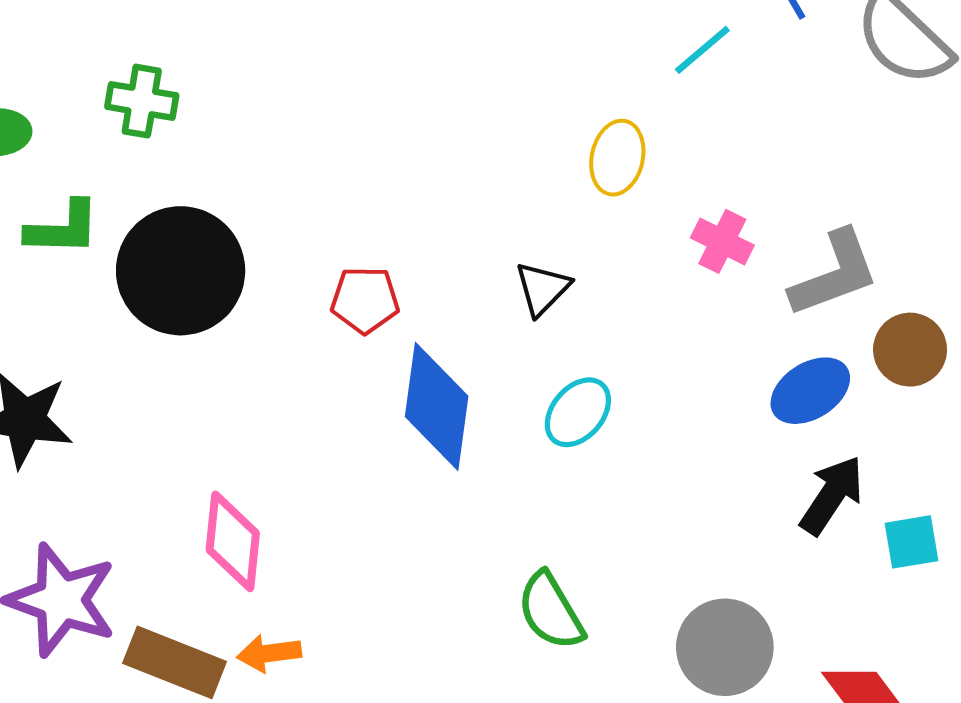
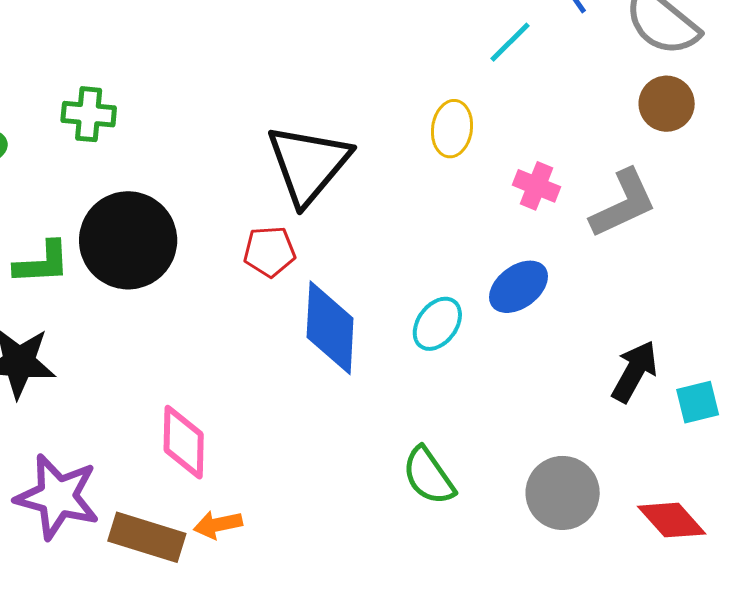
green L-shape: (63, 228) -> (42, 263), moved
black triangle: (542, 289) -> (308, 164), moved, size x2.0
brown circle: (910, 350) -> (667, 104), moved
blue ellipse: (810, 391) -> (518, 287), moved

